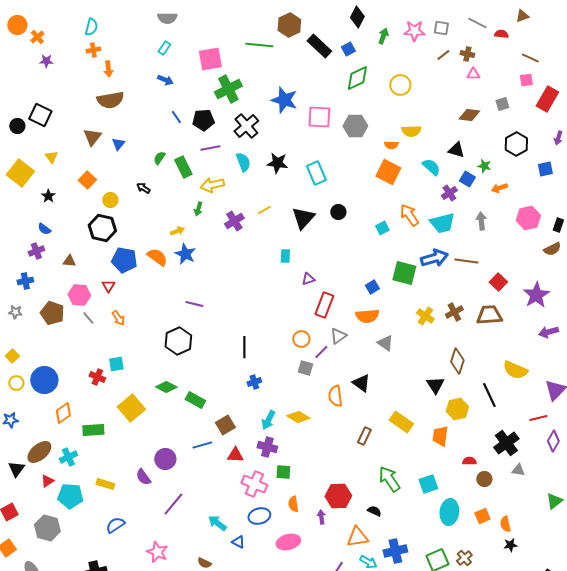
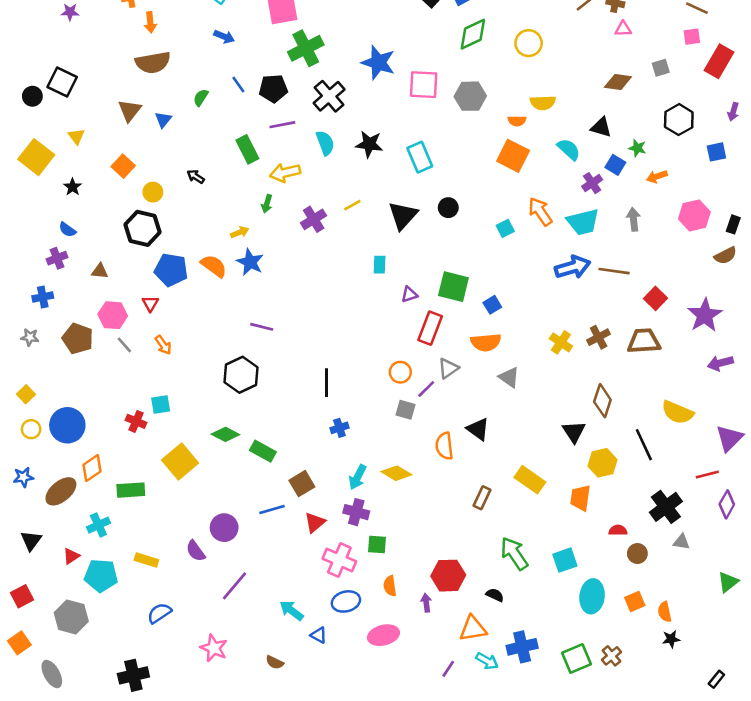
green semicircle: (159, 158) -> (201, 98), moved
green square: (404, 273) -> (453, 287), moved
brown ellipse: (39, 452) -> (61, 491), moved
red triangle: (235, 455) -> (315, 522), turned -42

